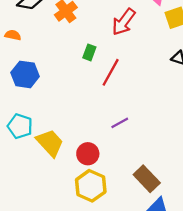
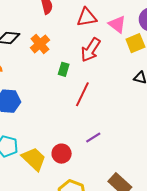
green rectangle: (89, 52) -> (64, 69), moved
red circle: (88, 154) -> (62, 154), moved

